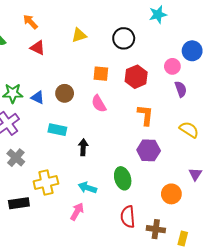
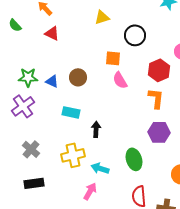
yellow triangle: (79, 35) -> (102, 17), moved
black circle: (124, 38) -> (135, 35), moved
red hexagon: (136, 77) -> (159, 70), moved
pink semicircle: (99, 104) -> (120, 80), moved
gray cross: (16, 158) -> (31, 149), moved
yellow cross: (46, 182) -> (73, 155), moved

